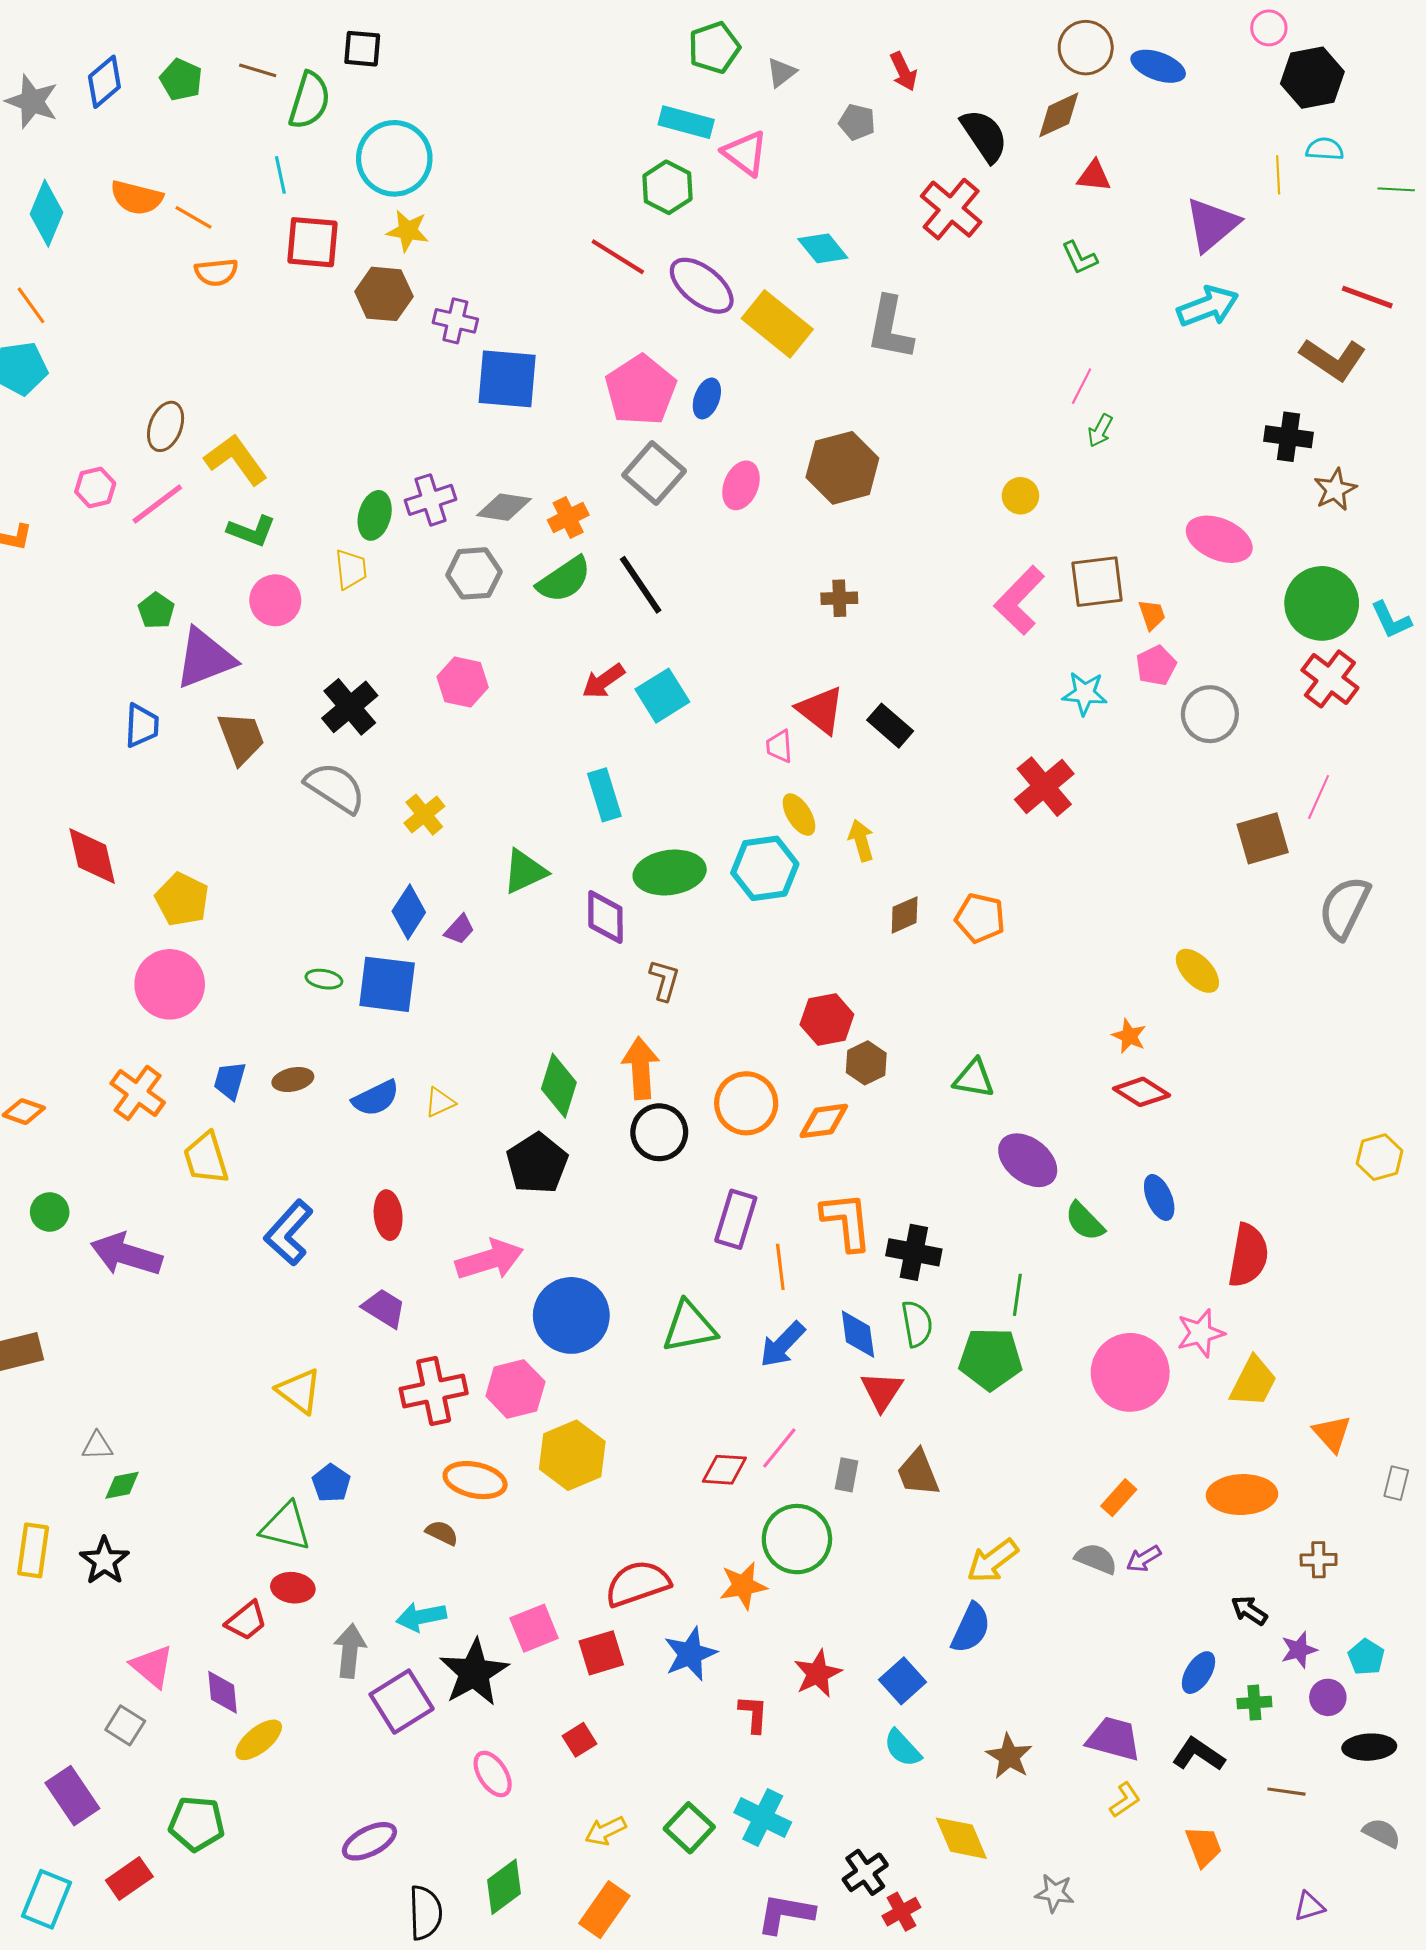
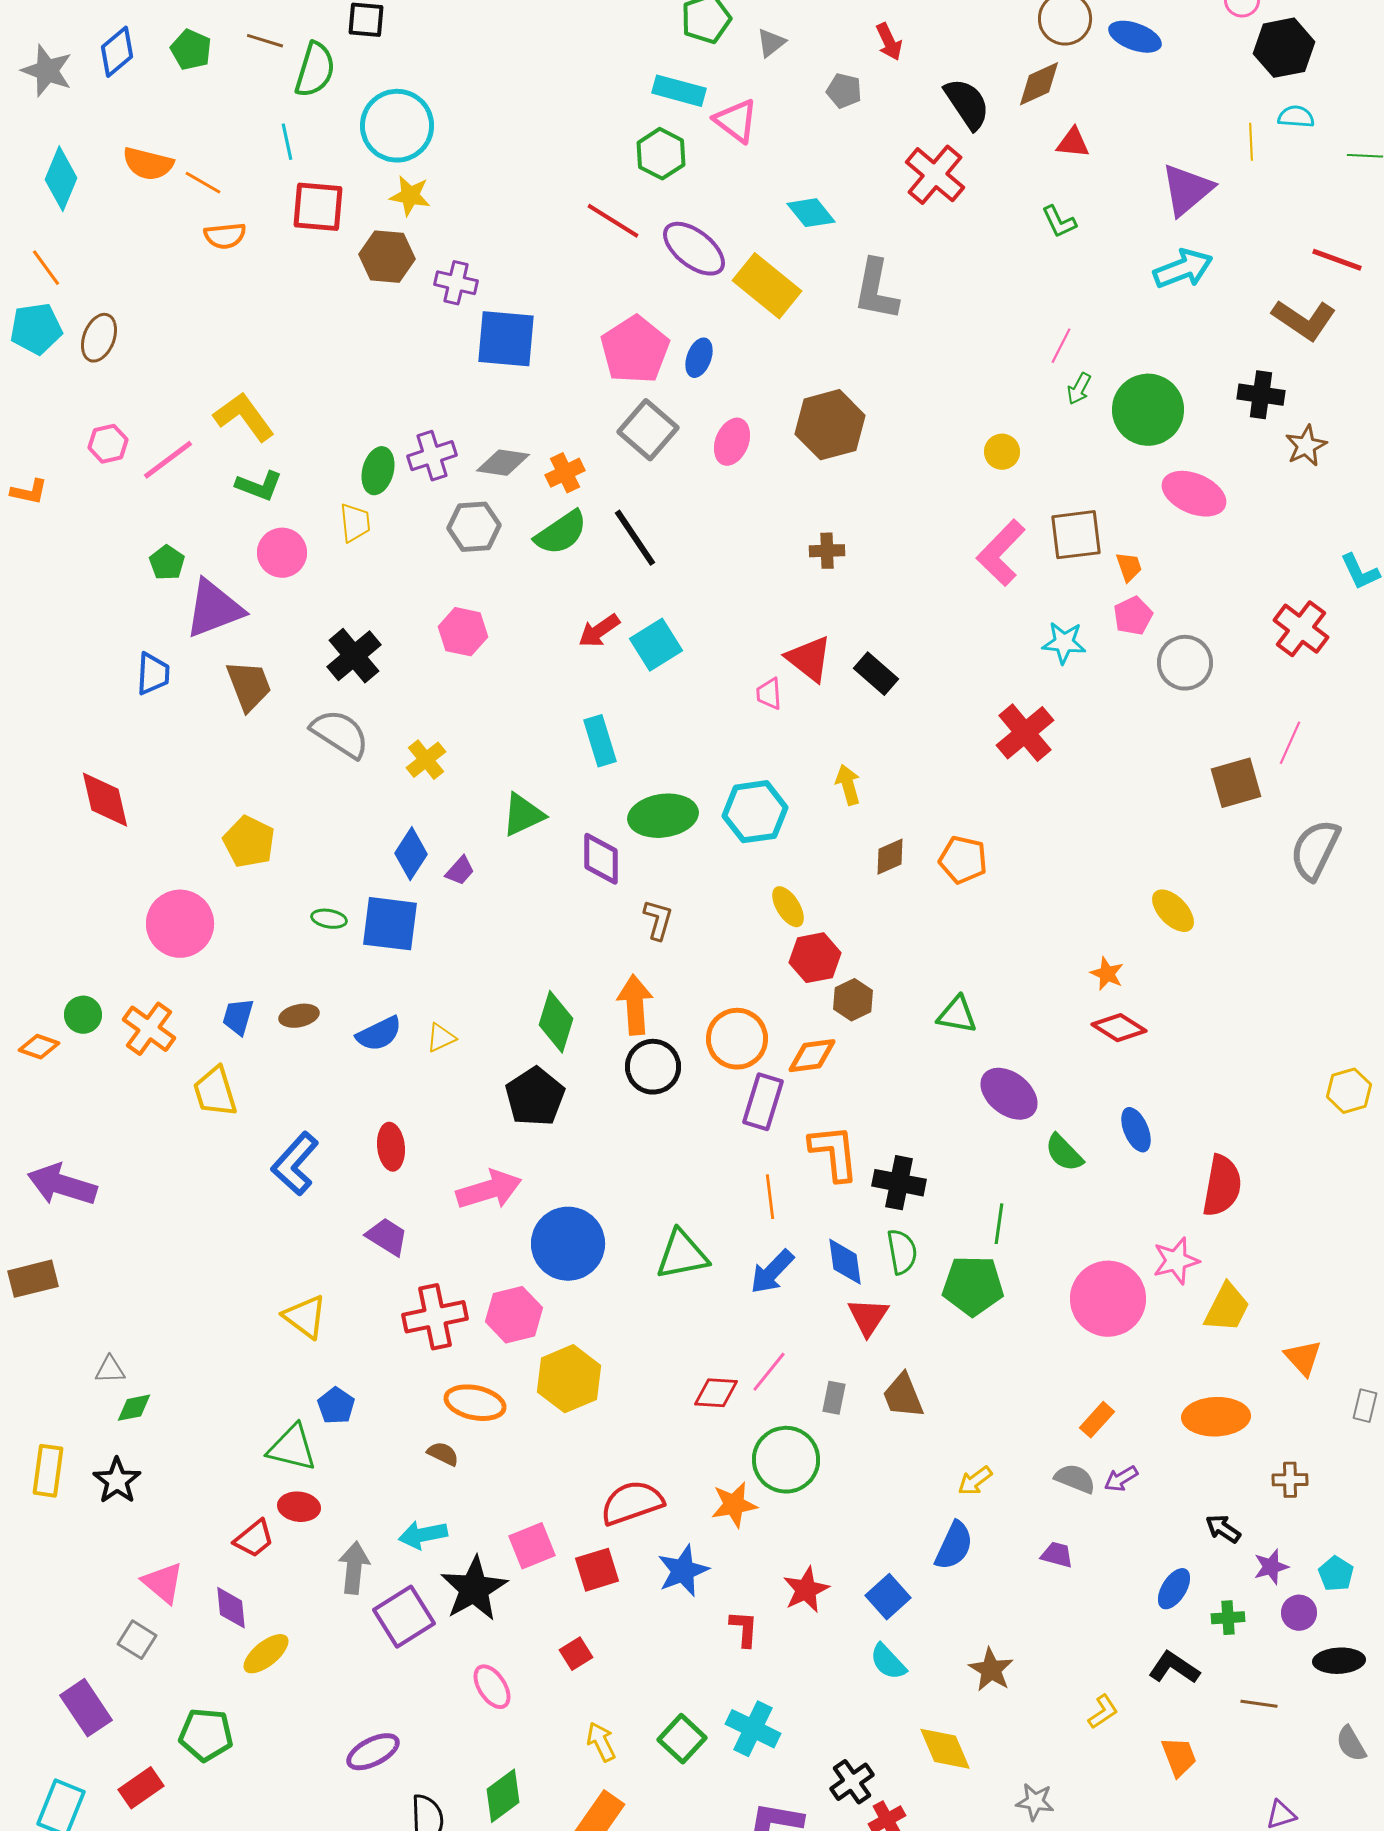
brown ellipse: (166, 426) -> (99, 338), moved
green circle: (1322, 603) -> (1148, 410), moved
yellow ellipse: (799, 815) -> (788, 907), moved
yellow pentagon: (182, 899) -> (249, 842), moved
green circle: (50, 1212) -> (83, 1015), moved
purple rectangle: (736, 1219) -> (763, 1102), moved
purple arrow: (126, 1254) -> (62, 1185), moved
yellow arrow: (993, 1561) -> (975, 1481), size x0.7
purple trapezoid: (1114, 1739) -> (1057, 1555), moved, size x0.6
yellow arrow: (605, 1831) -> (601, 1742), turned 90
gray semicircle: (1382, 1833) -> (1351, 1744), turned -147

